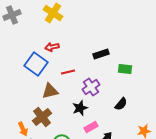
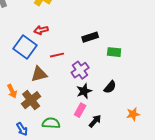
black star: (80, 108) -> (84, 91), moved
pink rectangle: (91, 127) -> (80, 110), turned -32
orange arrow: (23, 129) -> (12, 91), moved

